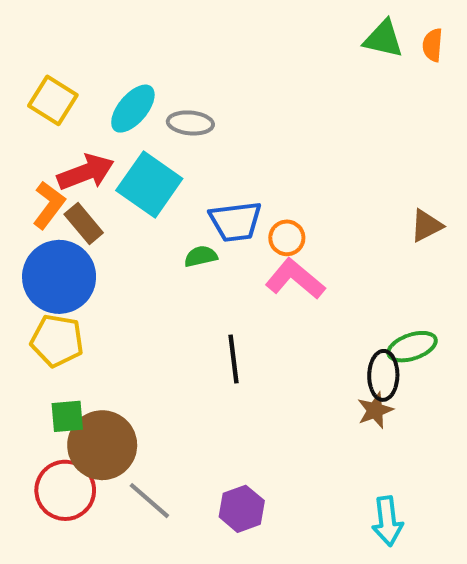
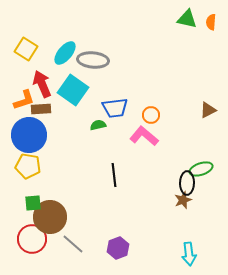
gray ellipse: (190, 123) -> (93, 60), size x1.4
red arrow: (86, 172) -> (42, 84), turned -92
orange L-shape: (49, 205) -> (24, 100), turned 35
brown rectangle: (84, 224) -> (41, 109), turned -54
orange circle: (287, 238) -> (151, 115), moved

